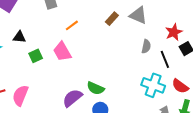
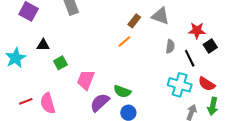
orange line: (72, 25) -> (124, 41), moved
red star: (174, 32) -> (197, 30), turned 30
pink trapezoid: (62, 52) -> (86, 80), moved, turned 55
pink semicircle: (20, 95) -> (48, 103), turned -35

